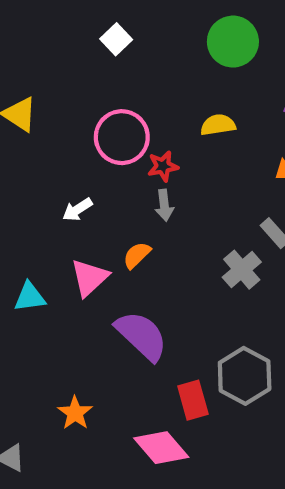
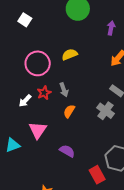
yellow semicircle: (218, 125) -> (70, 54), moved
red star: (163, 166) -> (44, 93), moved
orange semicircle: (137, 255) -> (69, 111), moved
purple semicircle: (141, 336) -> (67, 151), size x0.6

